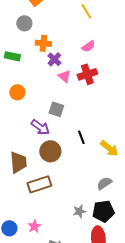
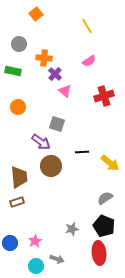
gray circle: (24, 23) -> (19, 44), moved
red cross: (87, 74) -> (104, 96), moved
black line: (81, 137) -> (82, 152), turned -72
brown rectangle: (39, 184) -> (17, 202), moved, size x0.6
gray star: (79, 211) -> (72, 229), moved
black pentagon: (103, 211) -> (104, 226), turned 30

